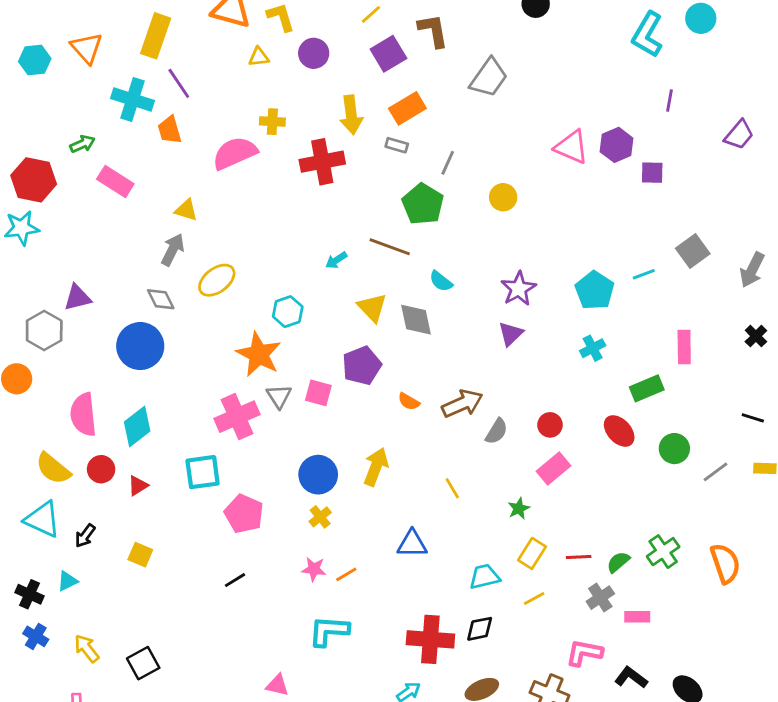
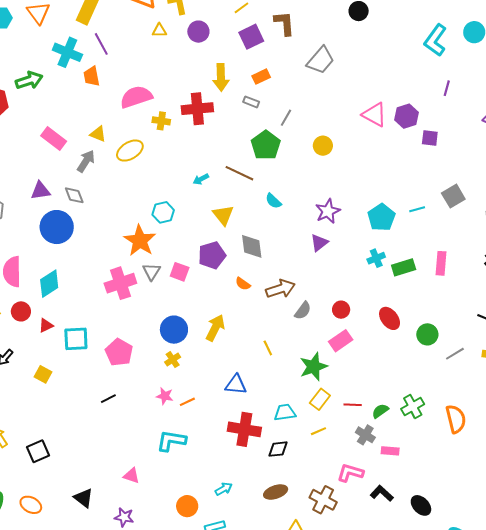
orange rectangle: (407, 108) -> (261, 77), size x0.7
yellow cross: (272, 122) -> (161, 121), moved
green arrow: (82, 144) -> (29, 80), size x1.5
pink rectangle: (115, 182) -> (54, 138), moved
yellow ellipse: (217, 280) -> (130, 151), moved
purple triangle: (78, 298) -> (40, 191), moved
gray diamond: (416, 320) -> (252, 246), moved
green rectangle: (647, 388) -> (404, 267), moved
cyan square: (203, 472) -> (76, 339), moved
green star: (519, 508) -> (314, 367), size x1.8
gray cross: (600, 598) -> (365, 435), turned -30
red cross: (430, 639) -> (244, 429), moved

